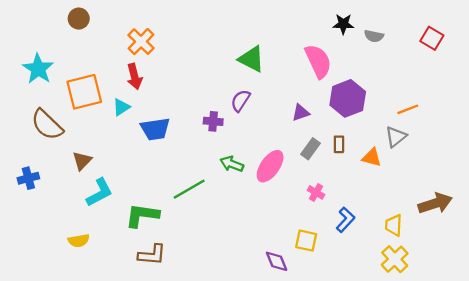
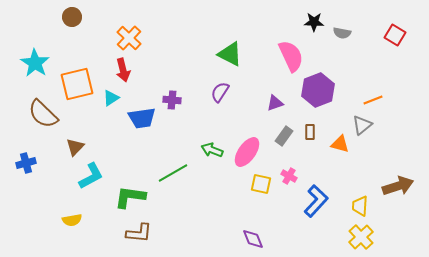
purple cross: (213, 121) -> (172, 100), moved
blue L-shape: (345, 220) -> (316, 201), size x1.4
yellow square: (306, 241) -> (261, 184), moved

